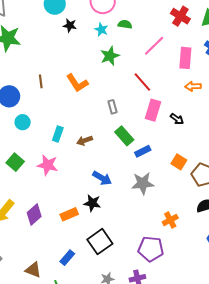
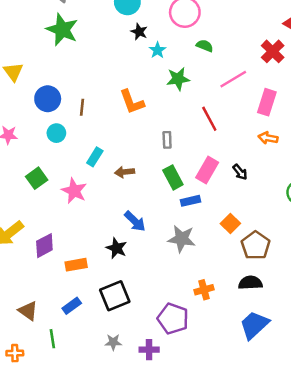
cyan star: (101, 30) -> (157, 50), moved
brown line: (41, 81) -> (82, 107), moved
pink rectangle: (153, 110) -> (207, 170), moved
orange rectangle: (69, 214) -> (76, 265), moved

